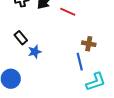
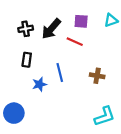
black rectangle: (21, 38) -> (27, 60), moved, turned 48
blue line: (80, 62) -> (60, 73), moved

